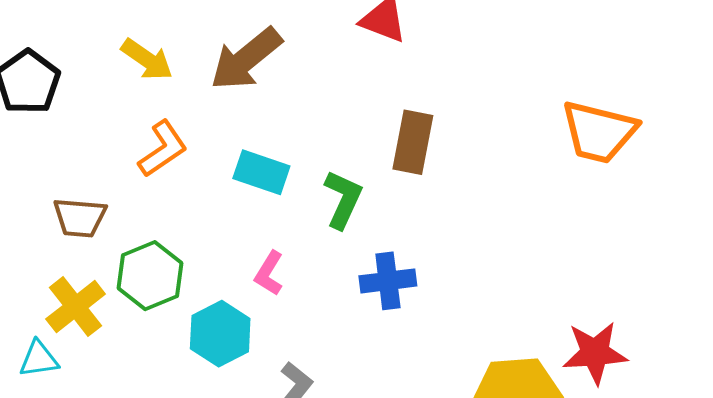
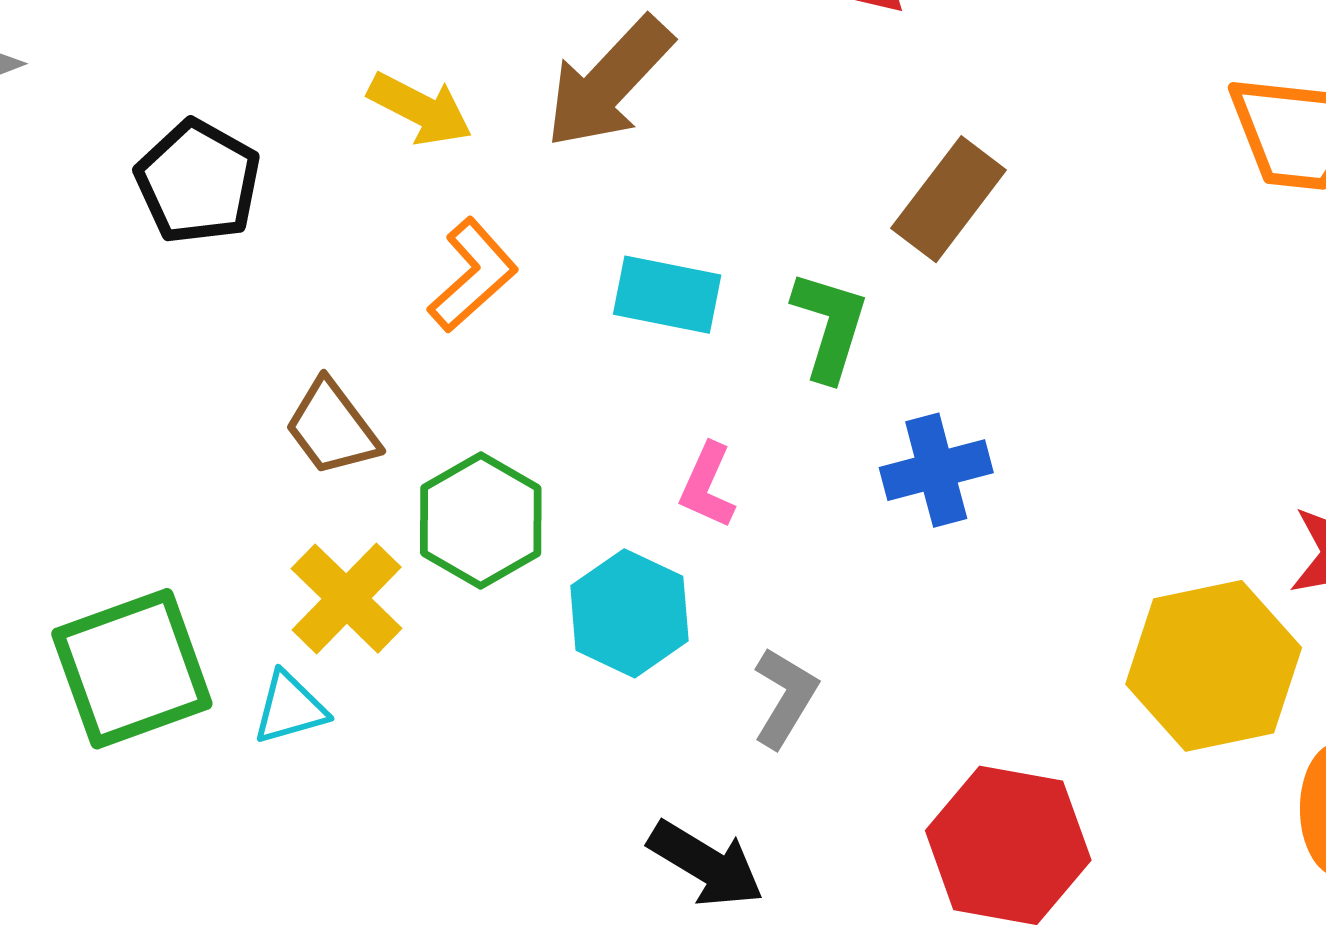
brown rectangle: (413, 142) -> (949, 199), turned 34
brown trapezoid: (80, 218) -> (332, 428), turned 56

